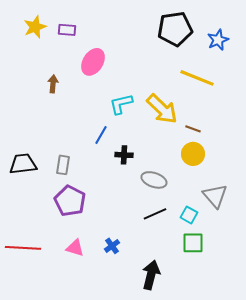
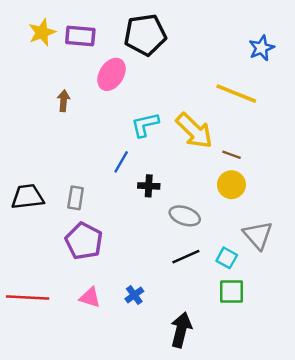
black pentagon: (175, 29) -> (145, 35), moved
purple rectangle: (67, 30) -> (80, 36), size x1.4

